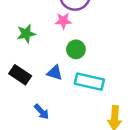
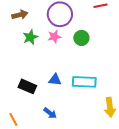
green star: (26, 34) -> (30, 37), moved
green circle: (76, 49) -> (81, 38), moved

